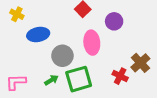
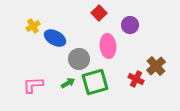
yellow cross: (17, 14) -> (33, 26), moved, turned 32
blue ellipse: (38, 35) -> (55, 38), turned 40

